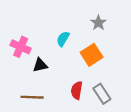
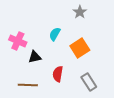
gray star: (98, 23) -> (80, 12), moved
red semicircle: (77, 90) -> (58, 74), moved

